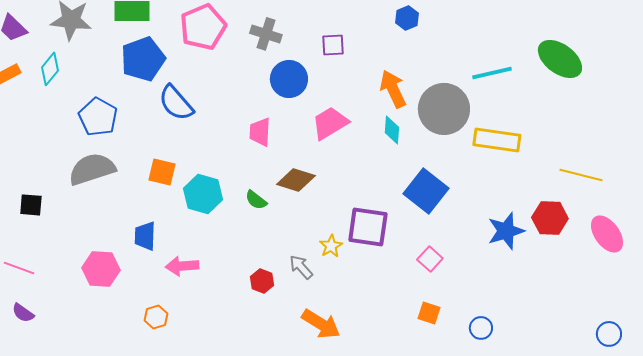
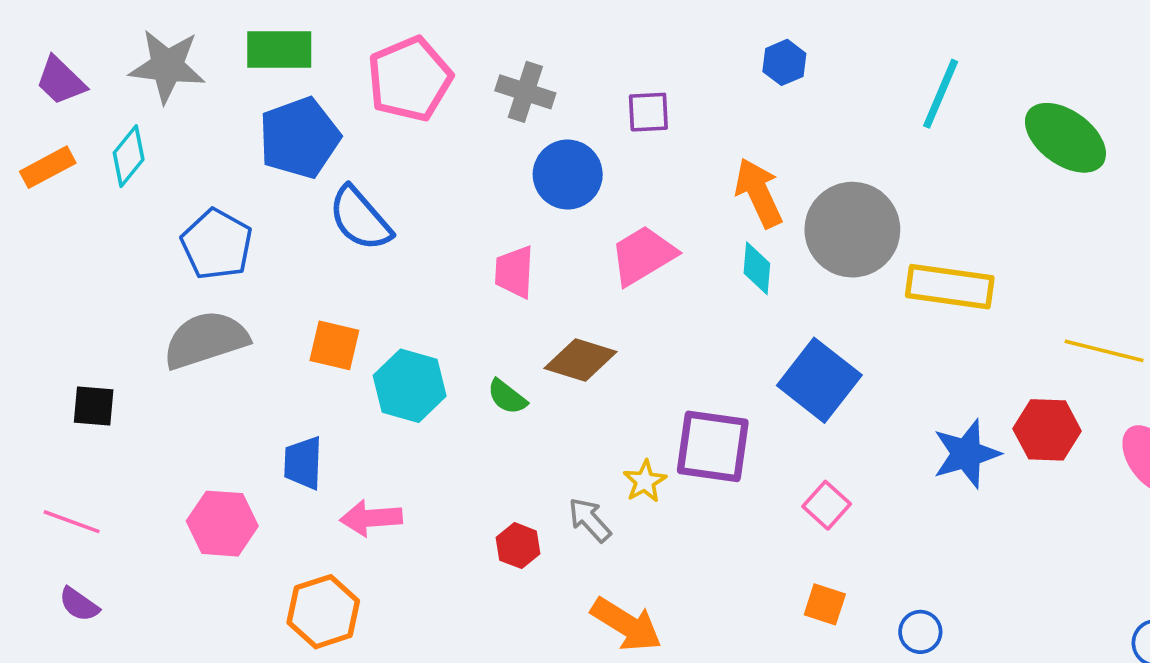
cyan line: (492, 73) -> (941, 94), moved, turned -54
orange hexagon: (156, 317) -> (323, 612), size x1.6

